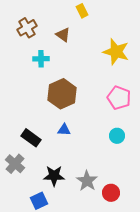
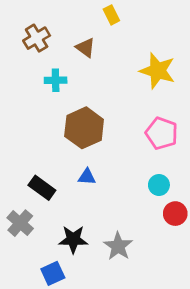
red circle: (111, 193) -> (175, 214), moved

